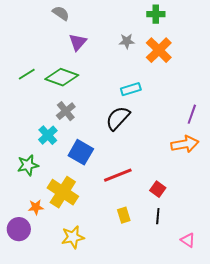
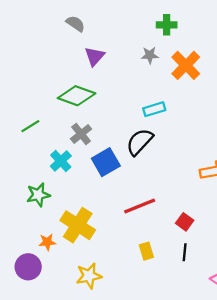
green cross: (156, 14) -> (167, 25), moved
green line: (27, 74) -> (30, 126), moved
blue square: (81, 152) -> (106, 162), moved, turned 30

